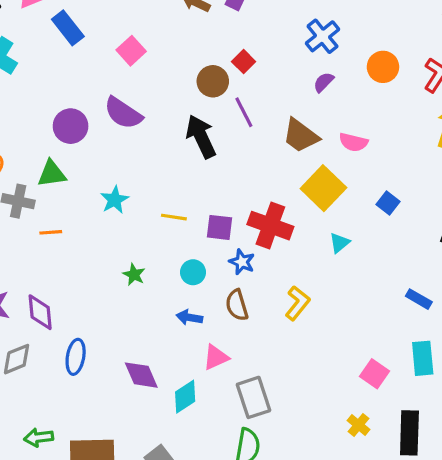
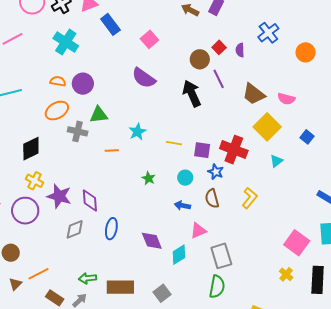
purple semicircle: (324, 82) -> (240, 50), moved, turned -48
purple circle: (71, 126) -> (83, 84), moved
orange line: (51, 232) -> (112, 151), moved
pink square: (375, 374) -> (297, 243), size x1.4

